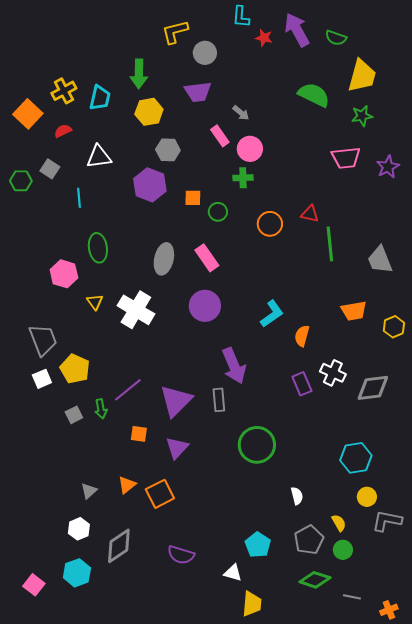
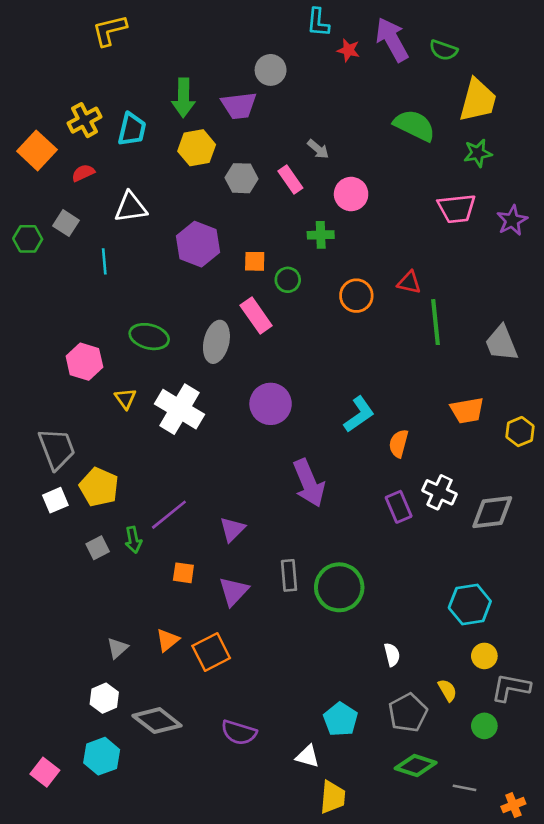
yellow L-shape: (175, 32) -> (110, 30), moved
purple trapezoid: (198, 92) -> (239, 106), moved
pink circle: (250, 149) -> (351, 194), moved
gray hexagon: (168, 150) -> (242, 178), moved
green ellipse: (98, 248) -> (149, 337), moved, turned -68
pink rectangle: (207, 258) -> (256, 315), moved
gray rectangle: (219, 400) -> (289, 575), moved
purple triangle: (176, 401) -> (232, 529), size x0.6
gray diamond: (119, 546) -> (157, 721), turned 72
green circle: (343, 550) -> (484, 726), moved

